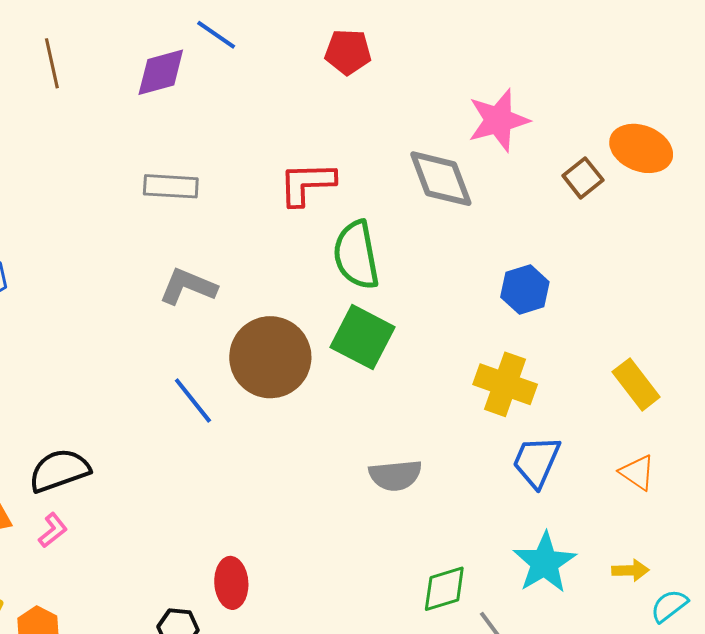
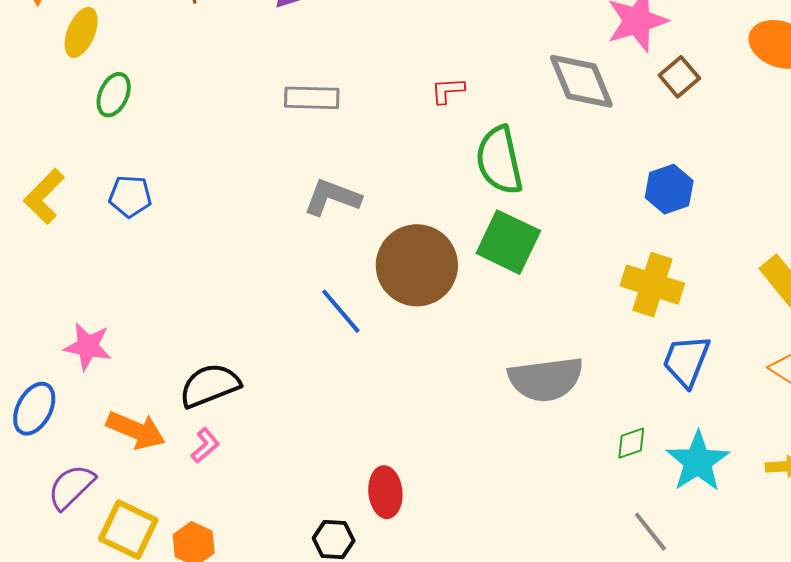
brown square: (583, 178) -> (679, 77), moved
red L-shape: (307, 184) -> (448, 91), size x0.6
gray semicircle: (395, 475) -> (546, 379), size x1.4
green diamond: (444, 589) -> (631, 443), moved, size x0.7

